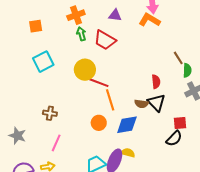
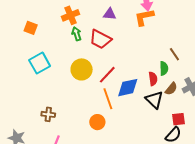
orange L-shape: (150, 20) -> (144, 17), turned -40
orange square: (36, 26) -> (31, 28), turned 32
green semicircle: (187, 70) -> (164, 68), moved
red line: (99, 83) -> (107, 75), moved, turned -66
brown semicircle: (141, 104) -> (171, 89), moved, turned -56
blue diamond: (127, 125) -> (128, 88), moved

